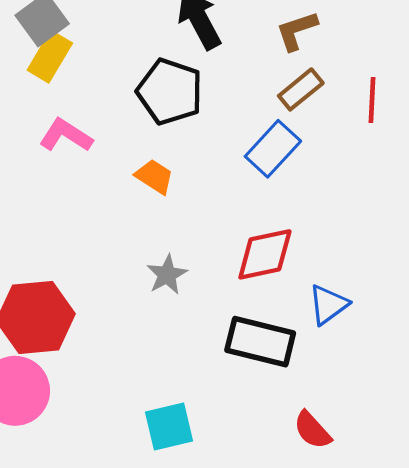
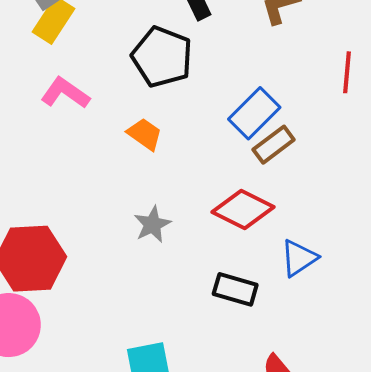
brown rectangle: (301, 89) -> (274, 145), moved
red diamond: (265, 254) -> (243, 210), turned 36
black rectangle: (260, 342) -> (235, 289), size x0.7

